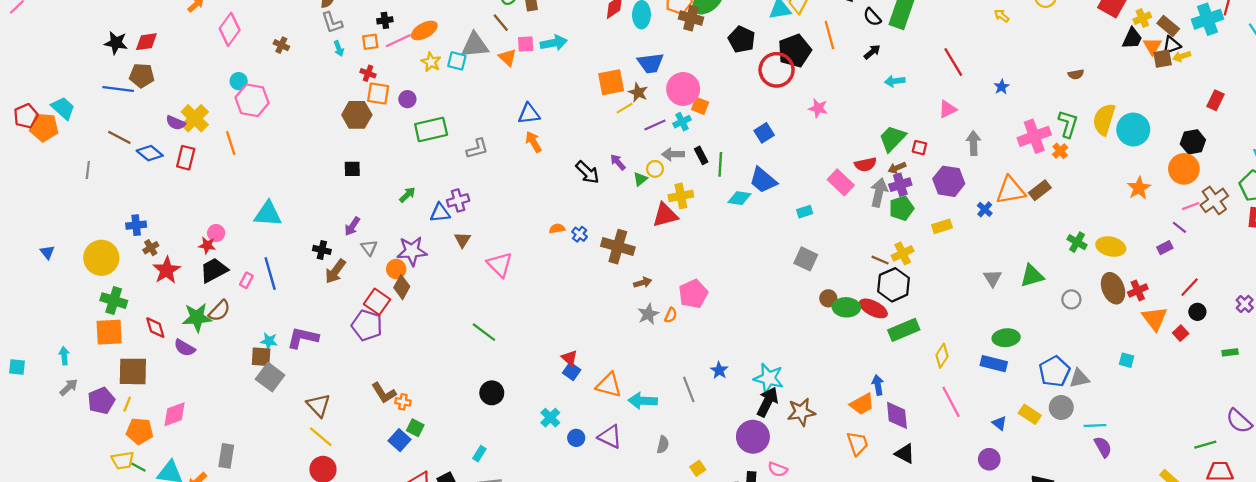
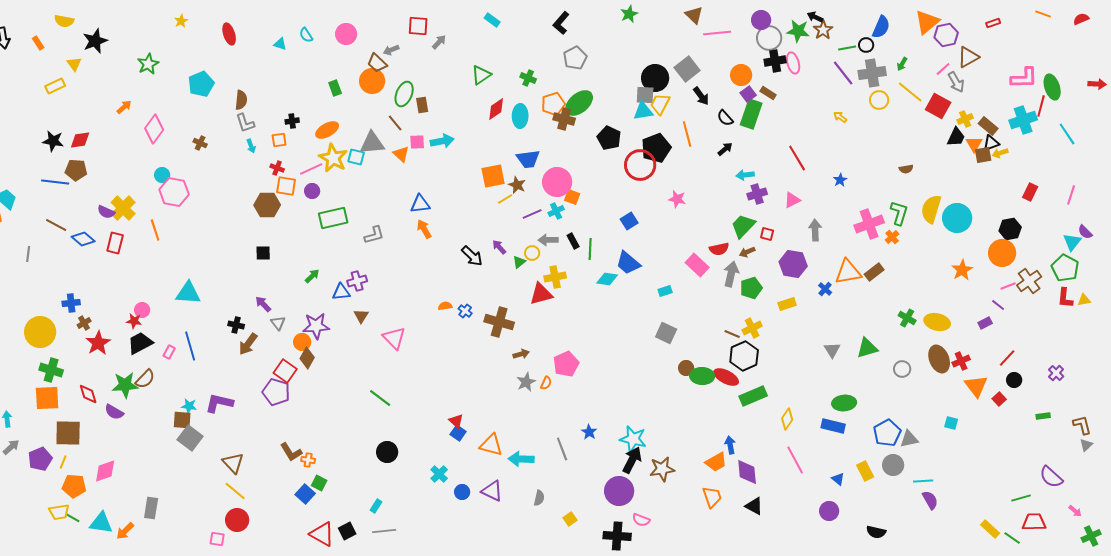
pink line: (398, 41) -> (311, 169), moved
yellow star: (431, 62) -> (333, 158), size x1.6
purple cross: (900, 185) -> (757, 194), moved
purple arrow: (352, 226) -> (263, 304), turned 102
yellow rectangle: (1030, 414) -> (865, 471), turned 30

